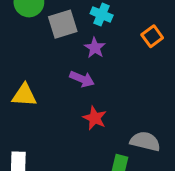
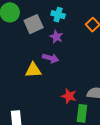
yellow triangle: (24, 95) -> (33, 70), moved
red star: (95, 118) -> (69, 96), moved

